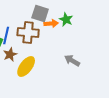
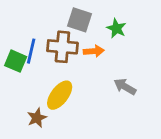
orange arrow: (51, 24) -> (94, 51), moved
brown star: (10, 54) -> (37, 118), moved

